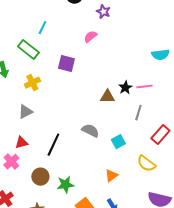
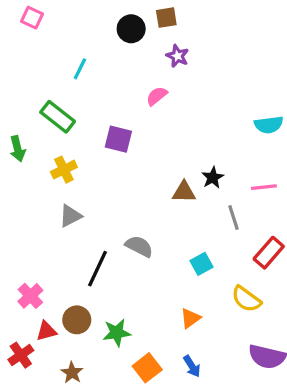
cyan line: (42, 28) -> (80, 69), moved
pink line: (144, 87) -> (264, 187), moved
gray triangle: (25, 112) -> (70, 216), moved
gray line: (138, 113) -> (233, 218), turned -35
gray semicircle: (90, 131) -> (139, 246), moved
red triangle: (21, 143) -> (46, 331), moved

